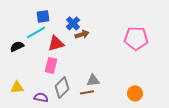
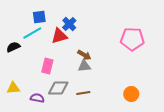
brown arrow: (82, 34) -> (84, 55), moved, turned 48
red triangle: (56, 43) -> (59, 36), moved
gray triangle: (93, 80) -> (84, 66), moved
gray diamond: (62, 87) -> (58, 88), turned 45

